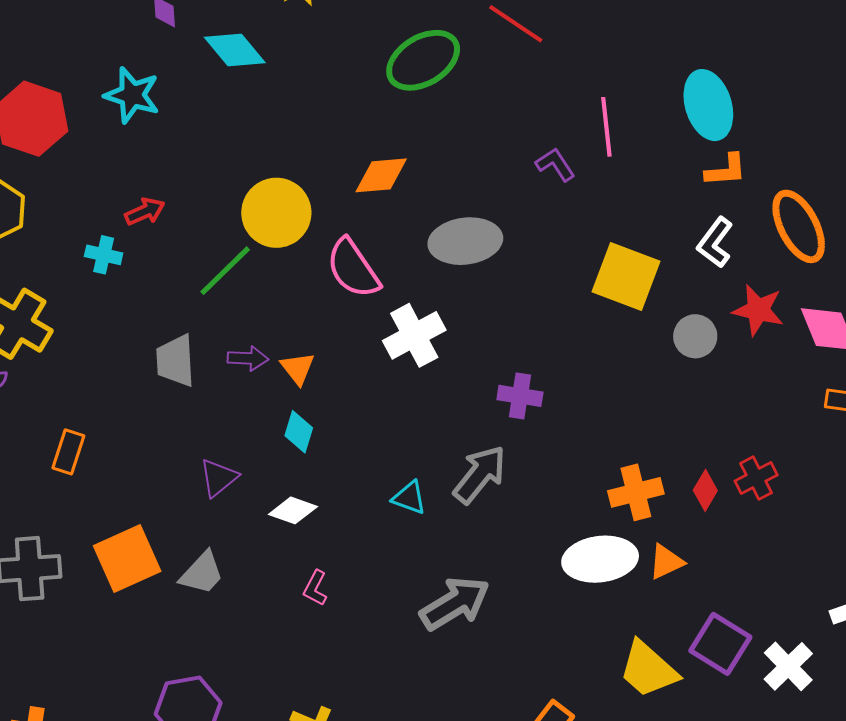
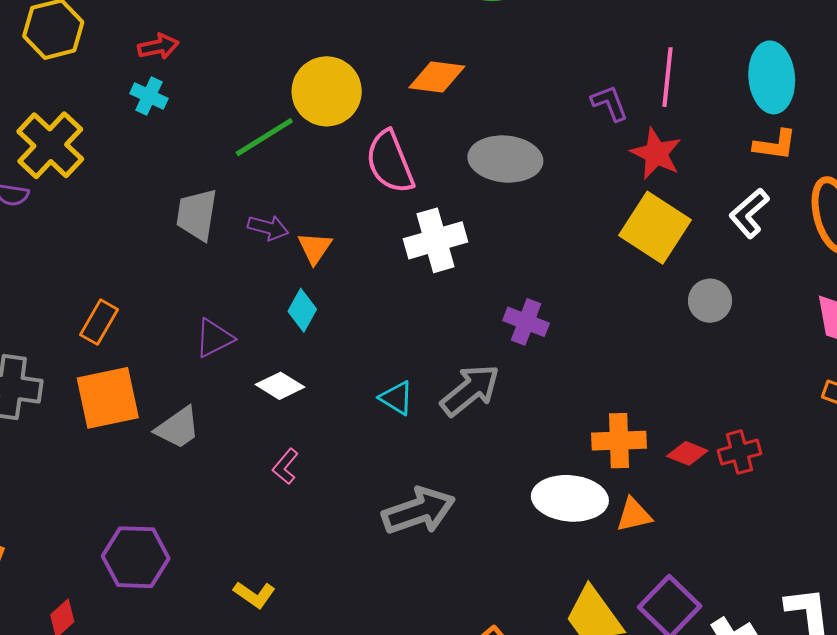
red arrow: (145, 212) -> (158, 47), moved
red star: (758, 310) -> (656, 154), moved
orange rectangle: (68, 452) -> (99, 322), moved
red diamond: (705, 490) -> (687, 453), turned 69

